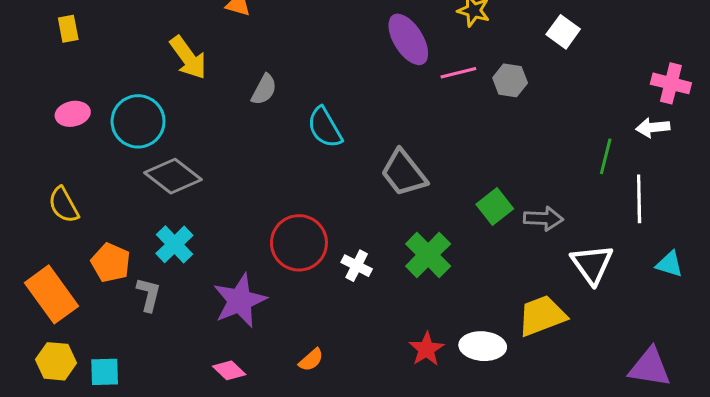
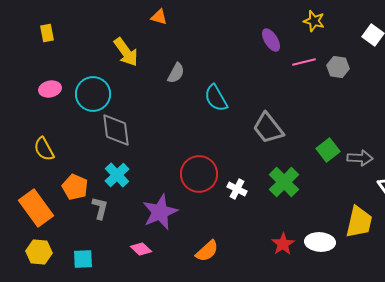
purple ellipse: (408, 39) -> (271, 40), size x0.7
gray diamond: (173, 176) -> (116, 130), turned 45
yellow trapezoid: (542, 316) -> (359, 222), turned 124
orange semicircle: (311, 360) -> (207, 251), size x1.4
pink diamond: (229, 370) -> (141, 249), moved
cyan square: (105, 372) -> (83, 259), moved

